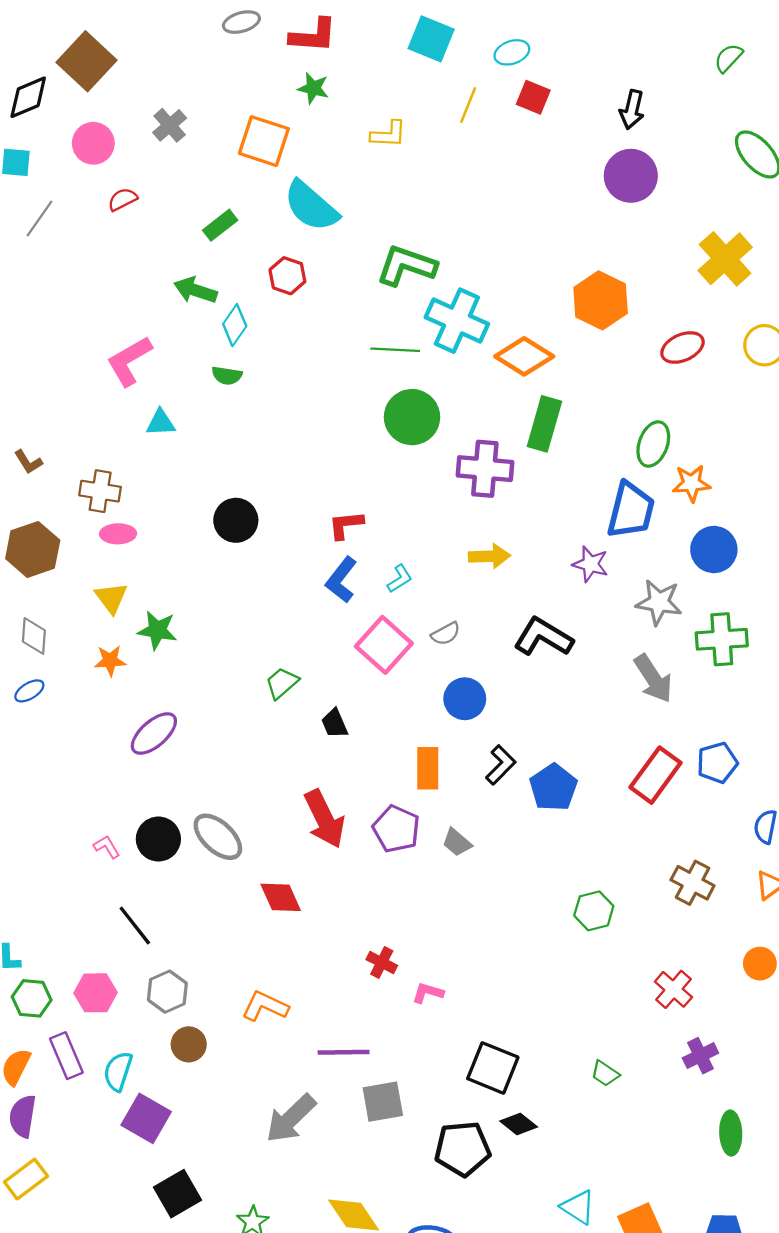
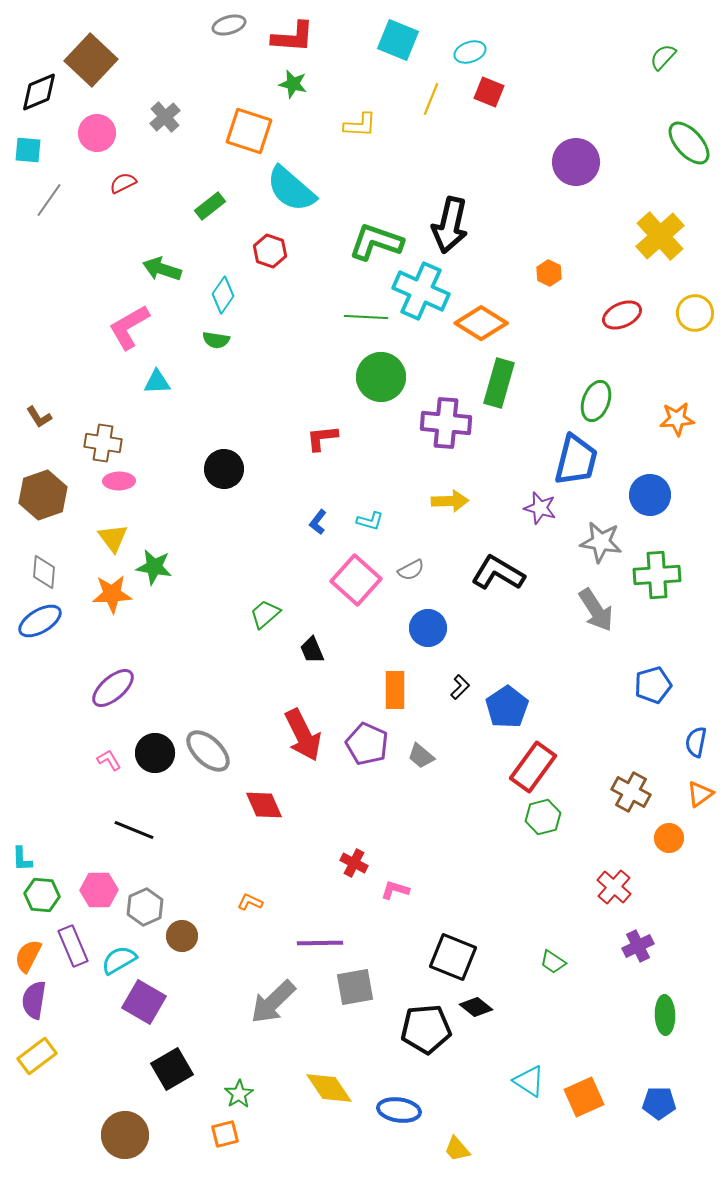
black arrow: (632, 110) -> (450, 225), moved, size x1.6
green arrow: (195, 290) -> (162, 269), moved
orange hexagon: (601, 300) -> (549, 273), size x0.5
orange star: (691, 483) -> (677, 419), moved
red L-shape: (346, 525) -> (322, 438), moved
cyan L-shape: (400, 579) -> (370, 521), turned 48
blue L-shape: (341, 580) -> (318, 522), size x0.6
orange star: (110, 661) -> (112, 594), size x1.4
blue ellipse: (29, 691) -> (40, 621), size x1.6
purple ellipse: (154, 734) -> (113, 688), moved
black L-shape: (501, 765) -> (460, 687), size x0.7
red rectangle: (656, 775) -> (533, 767), moved
black line: (135, 925) -> (134, 830), turned -30
orange circle: (760, 964) -> (669, 838), moved
gray hexagon: (167, 992) -> (145, 907), moved
orange L-shape: (265, 1006) -> (250, 902), size x0.6
cyan semicircle: (118, 1071) -> (119, 960), turned 42

